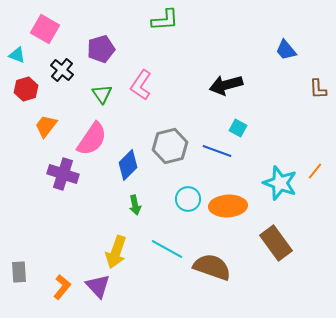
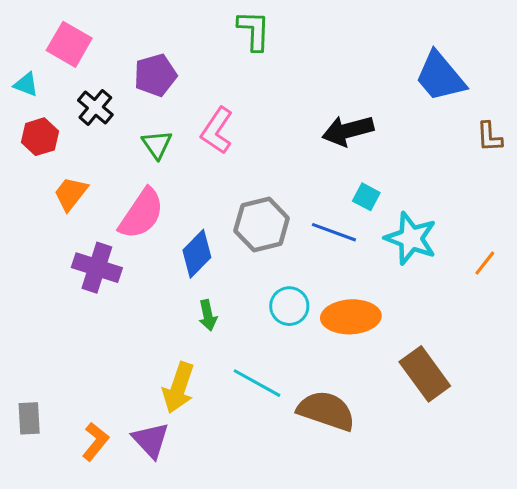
green L-shape: (165, 20) -> (254, 31), turned -84
blue trapezoid: (286, 50) -> (440, 77), size x1.6
cyan star: (280, 183) -> (411, 238), moved

